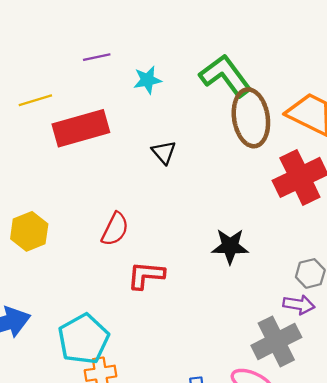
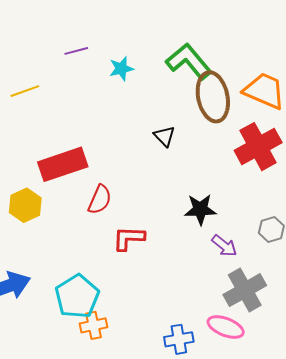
red rectangle: (81, 128) -> (63, 164), moved
black triangle: (164, 152) -> (165, 136), moved
purple arrow: (299, 305) -> (224, 246), moved, turned 32

